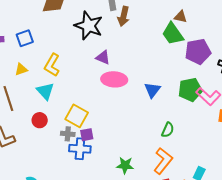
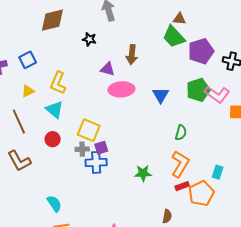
brown arrow: (124, 16) -> (132, 55), moved
black star: (89, 26) -> (89, 39), size x0.5

